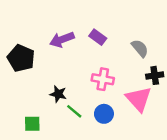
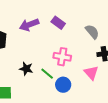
pink triangle: (139, 99) -> (91, 73), size x0.7
green line: (74, 111) -> (47, 74), moved

